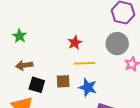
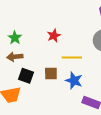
green star: (19, 36) -> (15, 38), moved
red star: (75, 43) -> (54, 36), moved

